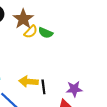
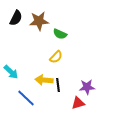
brown star: (23, 19) -> (39, 21), turned 30
yellow semicircle: (31, 32) -> (56, 57), moved

